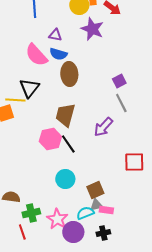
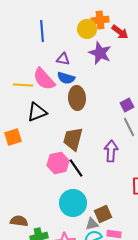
black triangle: (29, 88) -> (37, 112), turned 30
yellow line: (15, 100) -> (23, 85), moved
purple arrow: (103, 127) -> (111, 151), turned 140
cyan circle: (65, 179) -> (73, 203), size x1.4
gray triangle: (96, 205) -> (92, 224), moved

